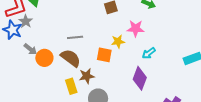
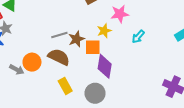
gray arrow: (30, 49) -> (17, 69), moved
brown star: (87, 76) -> (76, 39), moved
purple diamond: (140, 78) -> (105, 66), moved

